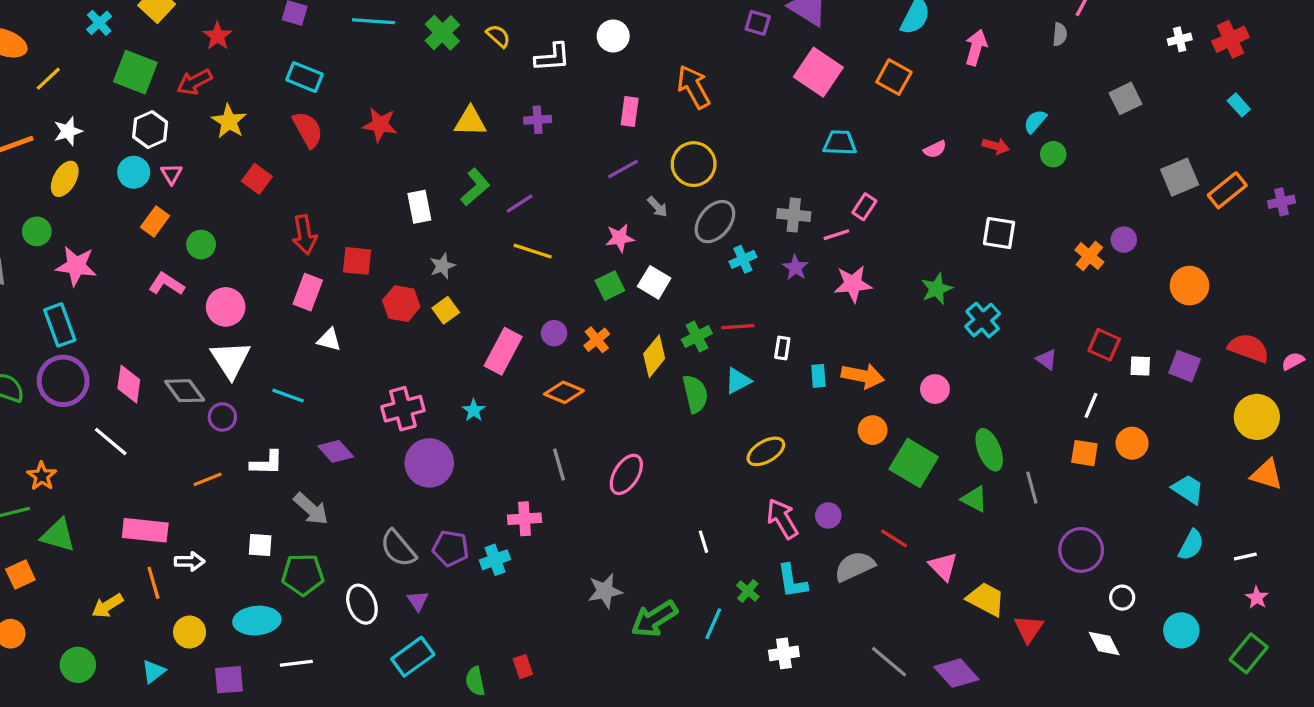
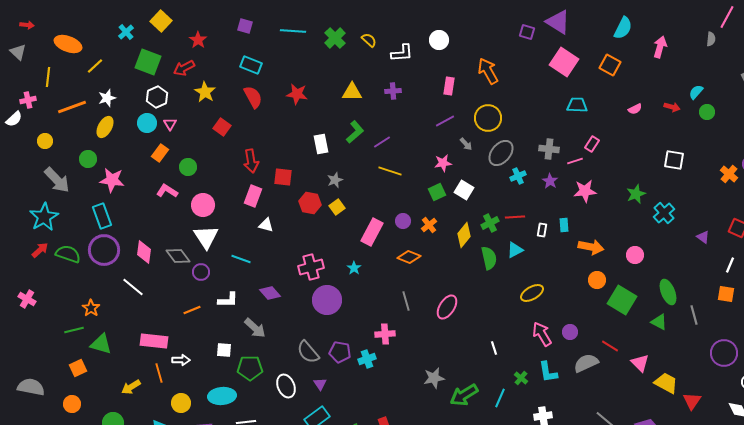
cyan rectangle: (818, 376) -> (564, 225), moved

